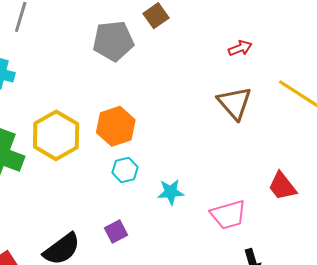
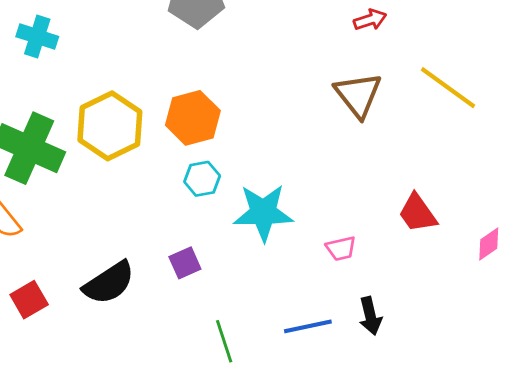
cyan star: (171, 192) -> (263, 213), size x1.6
pink trapezoid: (228, 215) -> (341, 248), size x0.6

